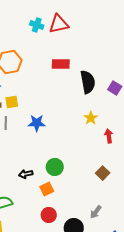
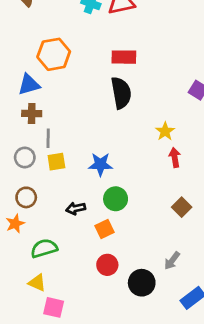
black semicircle: (88, 82) -> (121, 93), moved
yellow square: (12, 102) -> (56, 162), moved
blue star: (37, 123) -> (100, 164), moved
red arrow: (109, 136) -> (175, 158), moved

